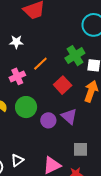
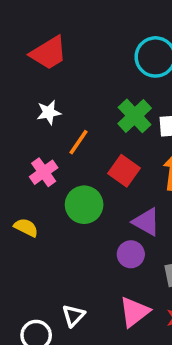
white star: (16, 42) -> (49, 112), moved
green circle: (26, 107) -> (84, 205), moved
purple circle: (48, 120) -> (131, 254), moved

